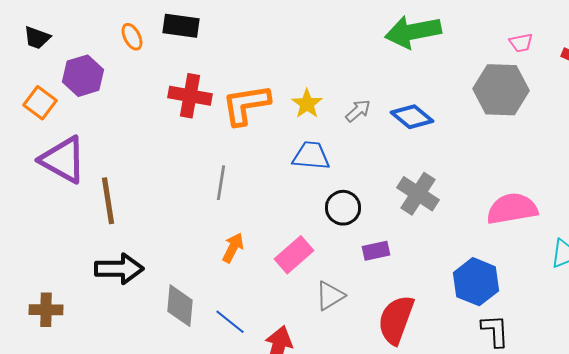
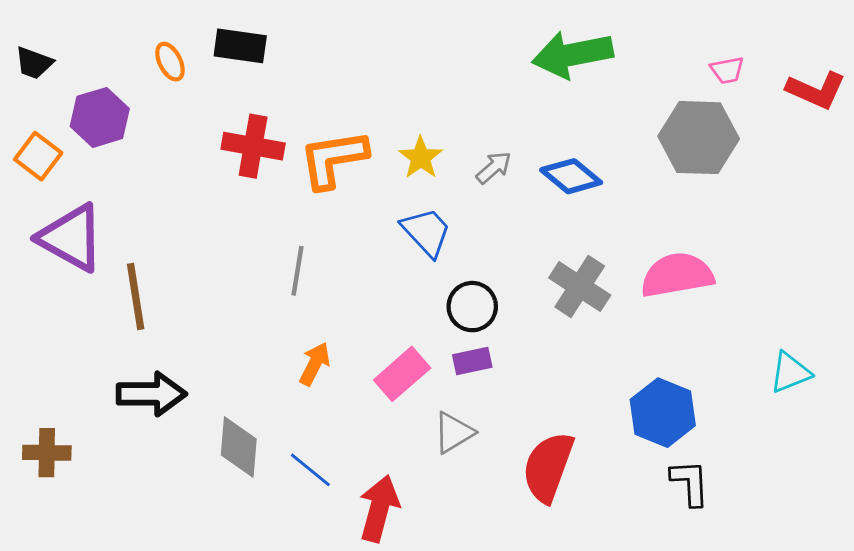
blue trapezoid: (311, 156) -> (426, 232), turned 42
pink semicircle: (512, 209) -> (677, 275), moved
purple rectangle: (376, 251) -> (472, 361), moved

